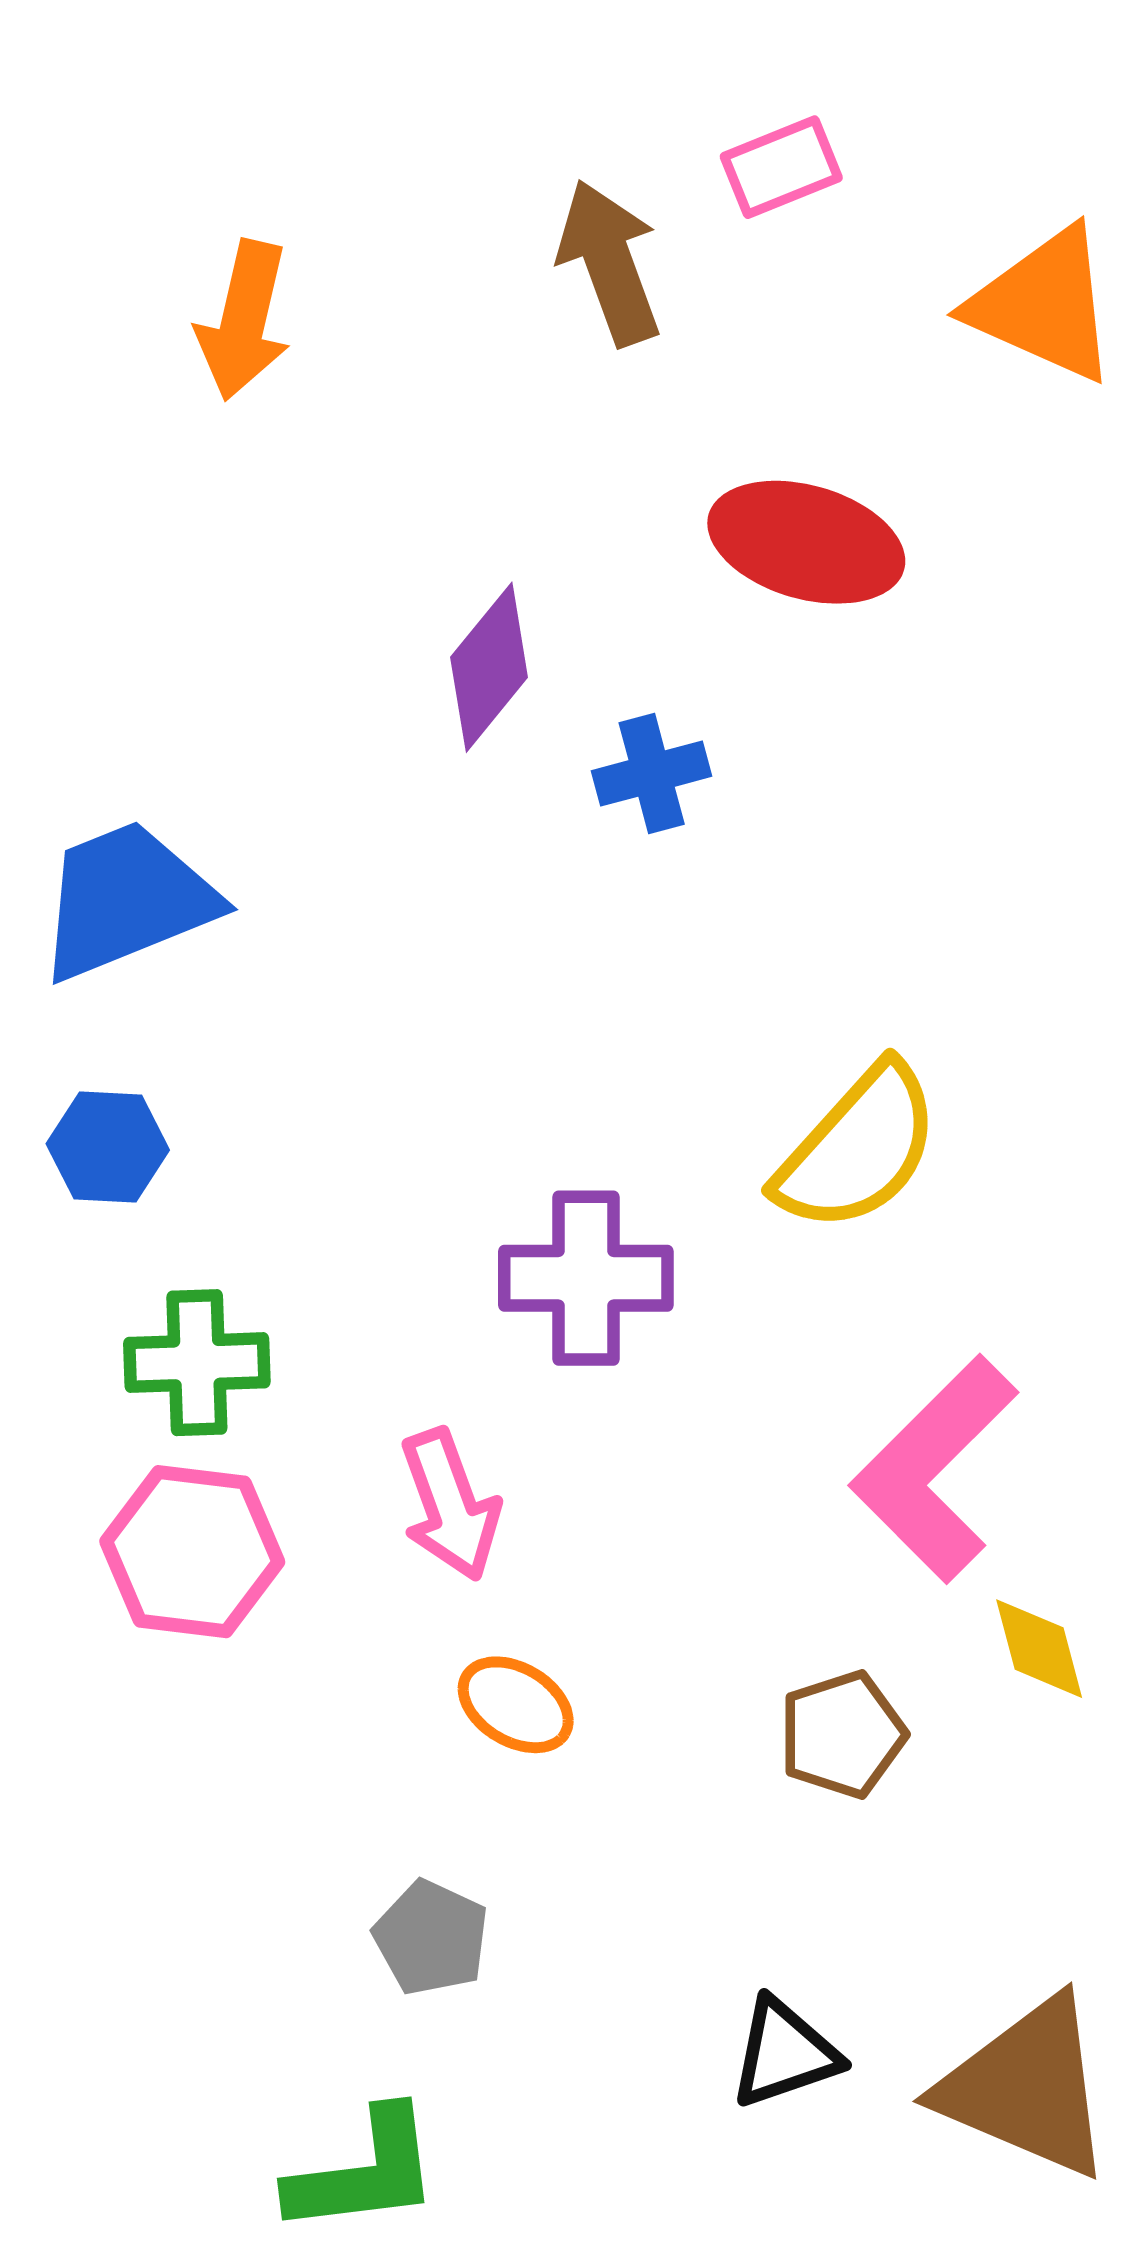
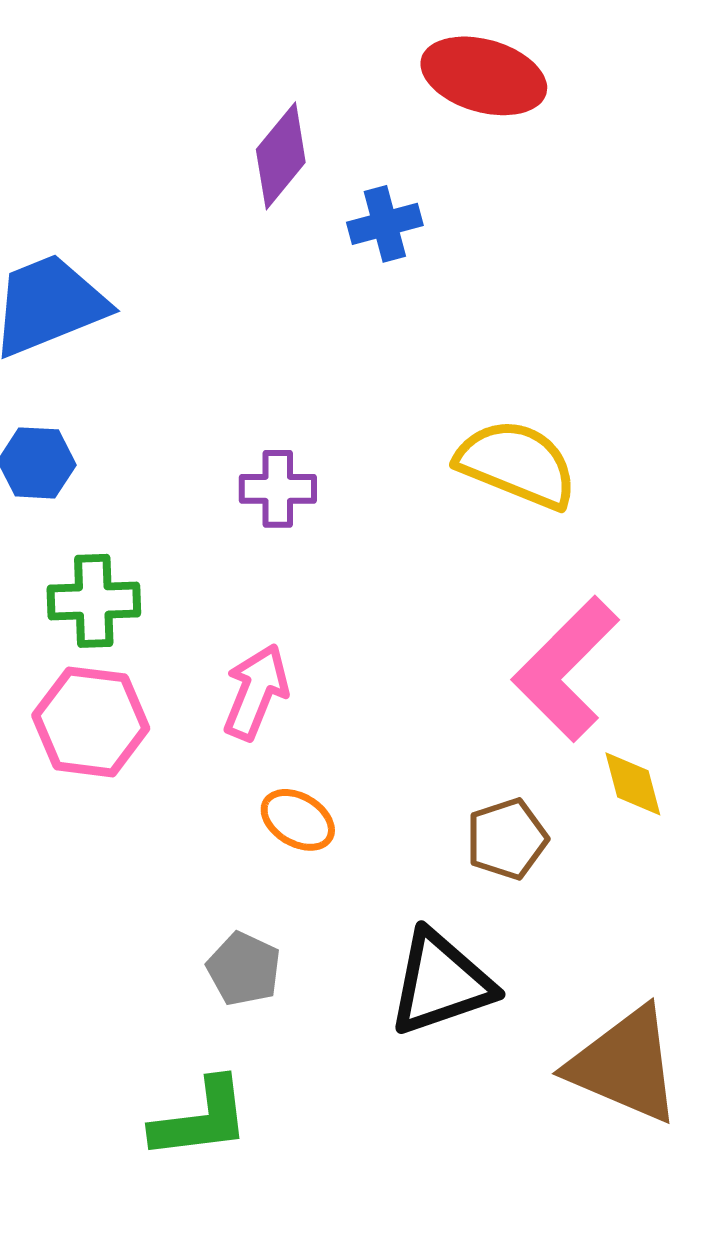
yellow semicircle: (858, 1149) -> (517, 464), turned -110
purple cross: (586, 1278) -> (278, 489), moved, size x0.7
pink arrow: (450, 1505) -> (256, 692), turned -138
black triangle: (784, 2053) -> (441, 983), moved, size x1.5

